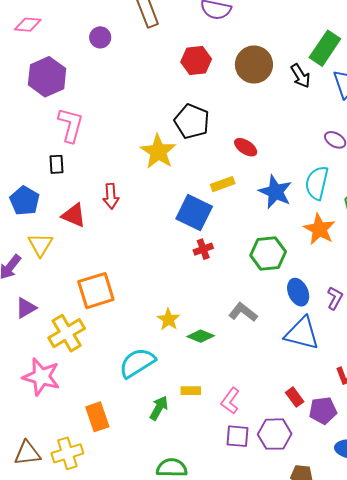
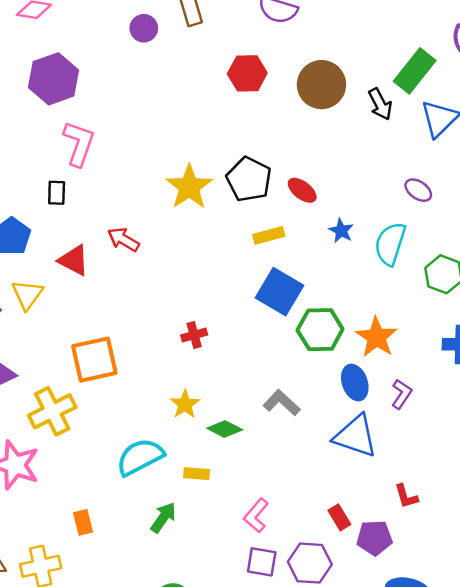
purple circle: (100, 37) -> (144, 28), moved
black pentagon: (192, 121) -> (249, 179), moved
blue star: (275, 192) -> (341, 231), moved, size x0.6
red arrow: (111, 196) -> (123, 239), turned 120
blue square: (194, 213) -> (280, 292), moved
orange star: (319, 229) -> (376, 337), moved
red cross: (203, 249) -> (194, 335), moved
yellow rectangle: (191, 391) -> (197, 474), moved
orange rectangle: (97, 417) -> (83, 522), size x0.7

